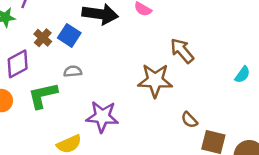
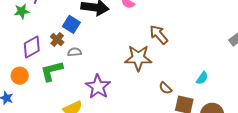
brown cross: (43, 38) -> (57, 39), moved
cyan semicircle: (242, 75) -> (202, 78), moved
purple star: (102, 117) -> (98, 87), turned 30

